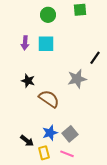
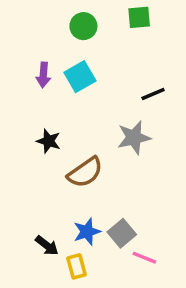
cyan square: (46, 44) -> (80, 77), turned -30
black line: (95, 58) -> (153, 94), moved, turned 32
brown semicircle: (49, 99) -> (85, 172), turned 110
pink line: (67, 154) -> (144, 258), moved

